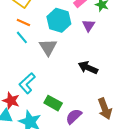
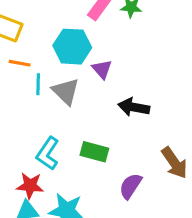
purple triangle: (89, 25) -> (102, 69), moved
cyan line: (22, 37) -> (38, 84), moved, turned 56
green rectangle: (53, 103) -> (94, 152), moved

